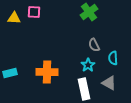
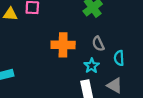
orange cross: (47, 72) -> (63, 45), moved

